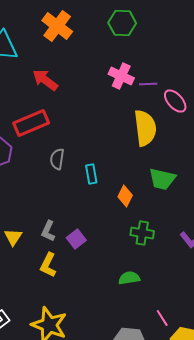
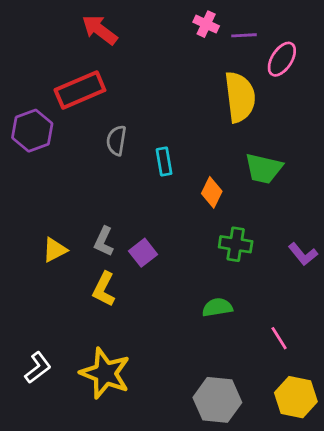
pink cross: (121, 76) -> (206, 24), size x0.7
pink ellipse: (175, 101) -> (282, 59), turned 75
yellow triangle: (13, 237) -> (55, 250), turned 30
pink line: (162, 318) -> (279, 338), moved

